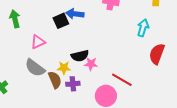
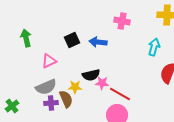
blue arrow: (75, 14) -> (98, 42), moved
gray semicircle: (35, 68) -> (46, 87), turned -60
red line: (122, 80) -> (120, 94), moved
purple cross: (73, 84) -> (51, 103), moved

